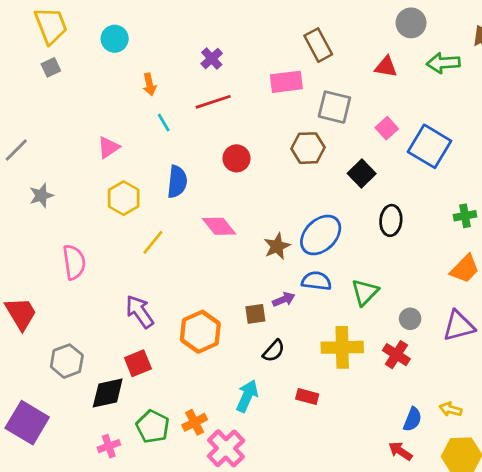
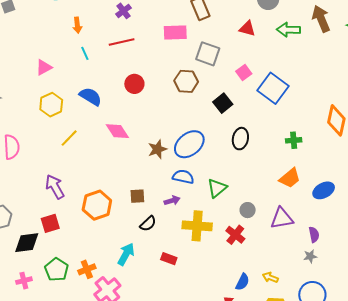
blue semicircle: (177, 182) -> (91, 96), turned -70
purple arrow: (284, 299) -> (172, 201), moved

